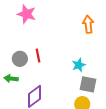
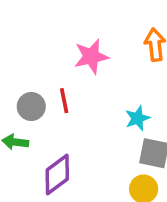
pink star: (27, 14) -> (91, 57), moved, turned -30

